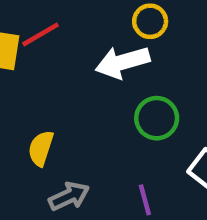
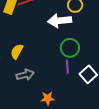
purple line: (145, 200) -> (67, 67), moved

